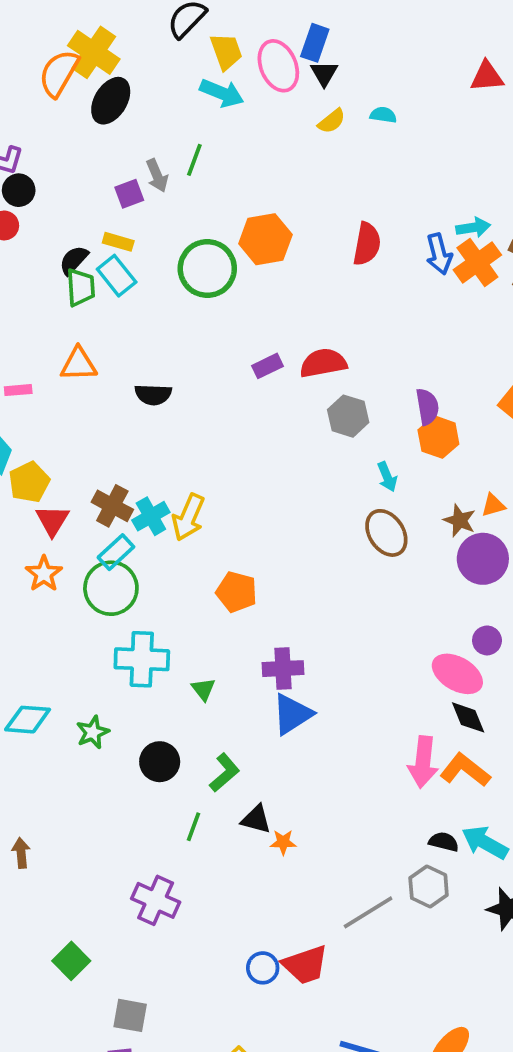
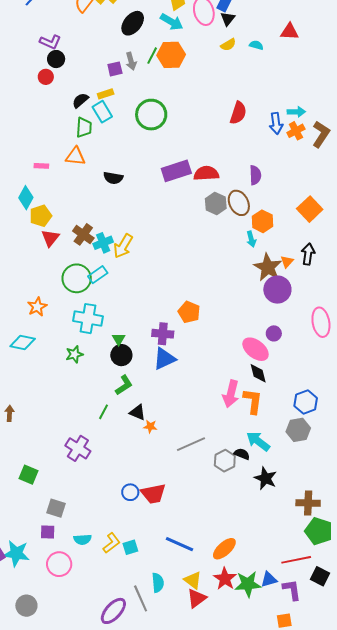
red triangle: (487, 76) -> (290, 32), moved
black ellipse: (111, 101) -> (133, 23), moved
orange hexagon: (265, 239) -> (171, 55), moved
yellow rectangle: (118, 242) -> (106, 94), turned -42
orange cross: (477, 262) -> (296, 131), size x0.7
green trapezoid: (81, 287) -> (84, 127), moved
purple rectangle: (267, 366) -> (176, 171), size x1.8
purple semicircle: (427, 407) -> (255, 175), moved
cyan arrow: (387, 477) -> (251, 239), moved
orange triangle: (493, 505) -> (287, 262), turned -40
brown star: (460, 520) -> (268, 267), size x1.6
brown ellipse: (386, 533) -> (239, 203), moved
cyan rectangle: (116, 552) -> (98, 275), moved
orange star: (44, 574) -> (37, 307), moved
orange pentagon: (237, 592) -> (189, 312), moved
green star: (93, 732) -> (74, 354), moved
black circle: (160, 762) -> (121, 355), moved
orange L-shape: (465, 770) -> (253, 401), turned 52
black semicircle: (444, 842) -> (242, 454), moved
gray line: (368, 912) -> (191, 444), moved
green square: (71, 961) -> (29, 475), turned -30

